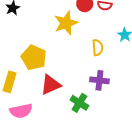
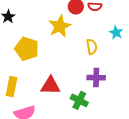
yellow pentagon: (34, 58) -> (27, 49), moved
red triangle: (51, 85) -> (50, 86), turned 30

